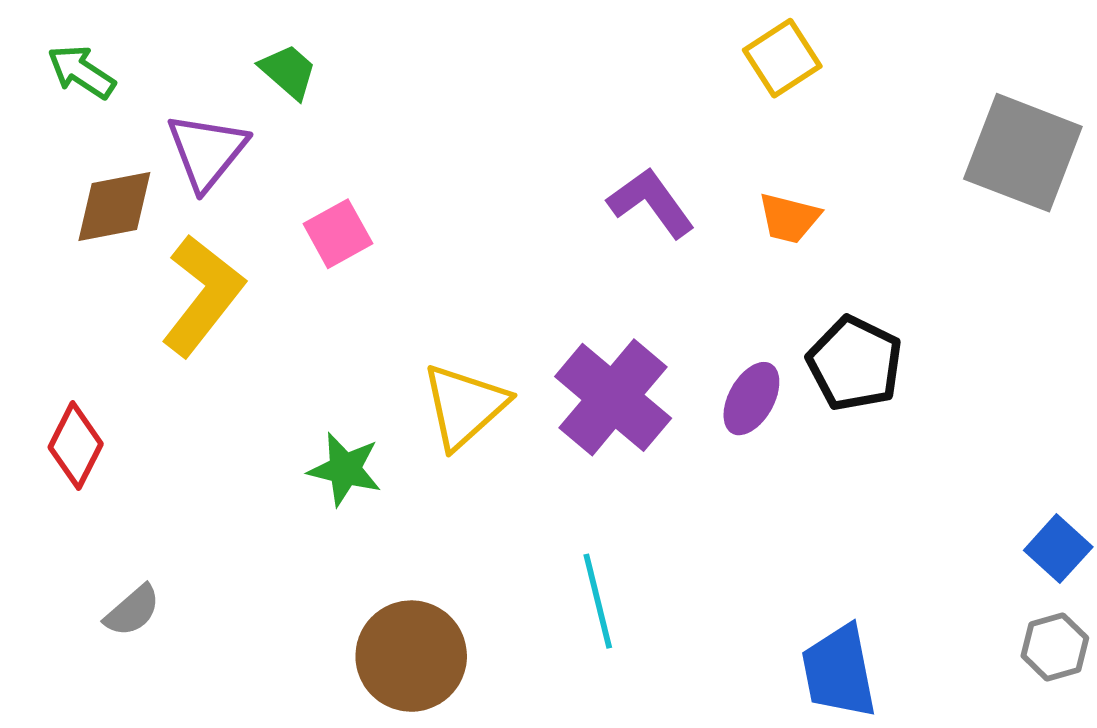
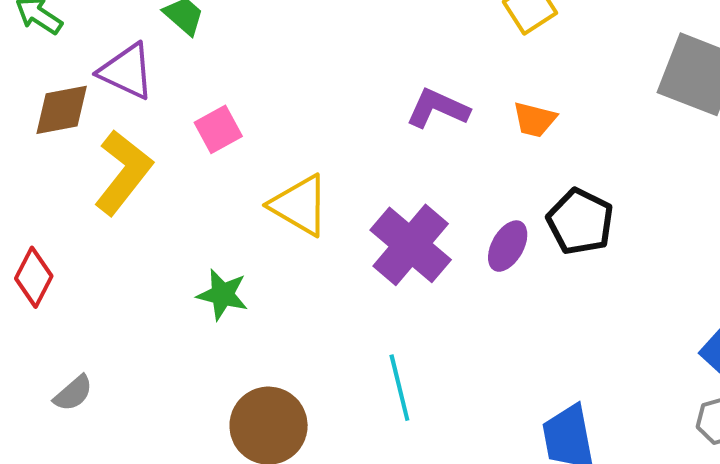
purple triangle: (207, 151) -> (127, 71), turned -44
purple L-shape: (651, 203) -> (438, 108), turned -30
yellow triangle: (464, 406) -> (300, 205), moved, turned -48

